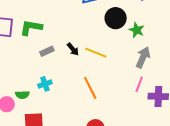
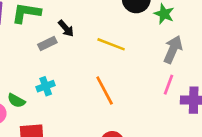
black arrow: (73, 49) -> (66, 28), moved
green semicircle: (22, 95) -> (16, 101), turned 32

